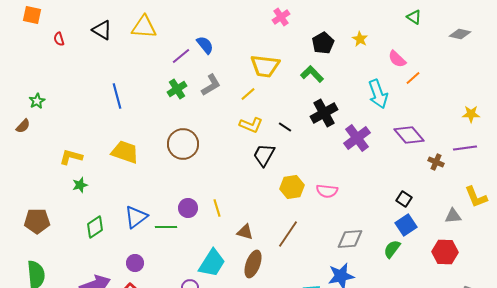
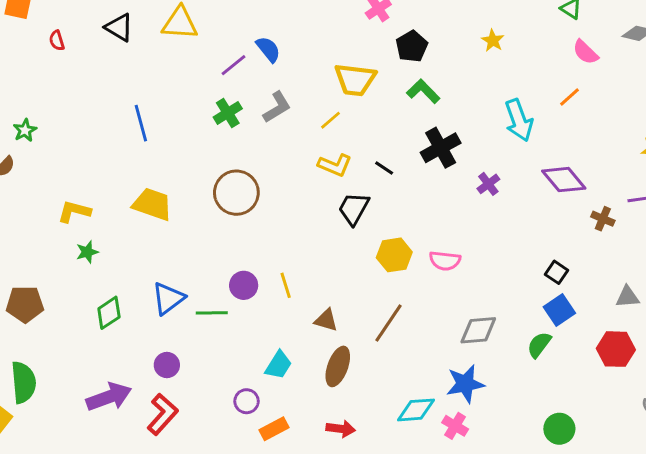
black pentagon: (323, 43) -> (412, 46), moved
pink semicircle: (397, 59) -> (585, 52), moved
purple cross: (357, 138) -> (488, 184), size x0.6
cyan trapezoid: (212, 263) -> (278, 365), size x0.7

